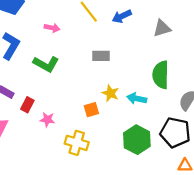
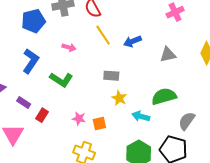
green semicircle: (161, 75) -> (164, 96), turned 70
yellow star: (110, 93) -> (119, 98), moved
pink star: (47, 120) -> (79, 119), moved

